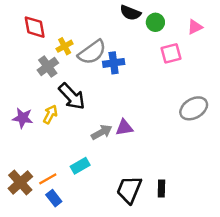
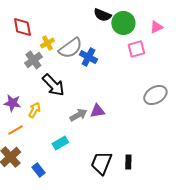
green circle: (155, 22) -> (123, 23), size x1.5
blue cross: (114, 63) -> (88, 57), turned 36
yellow arrow: (50, 114) -> (34, 110), moved
orange line: (48, 179) -> (15, 130), moved

